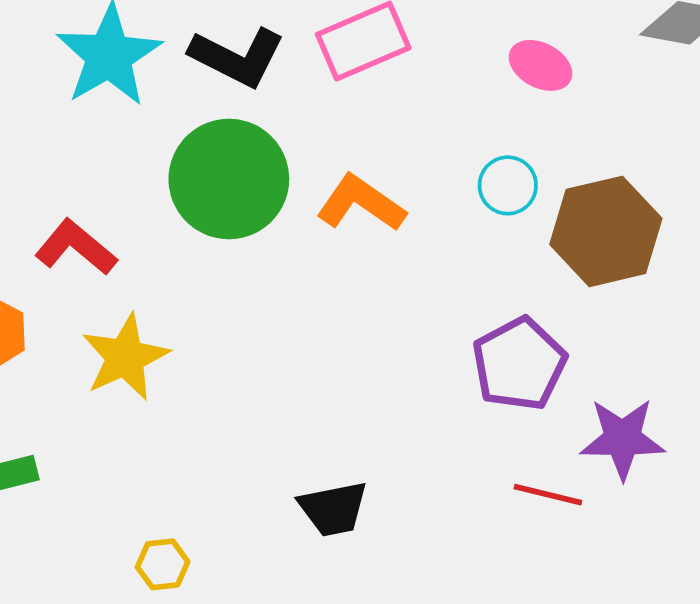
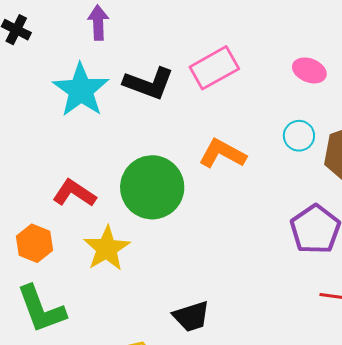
green circle: (229, 179) -> (152, 187), moved
black trapezoid: (333, 509) -> (191, 316), moved

